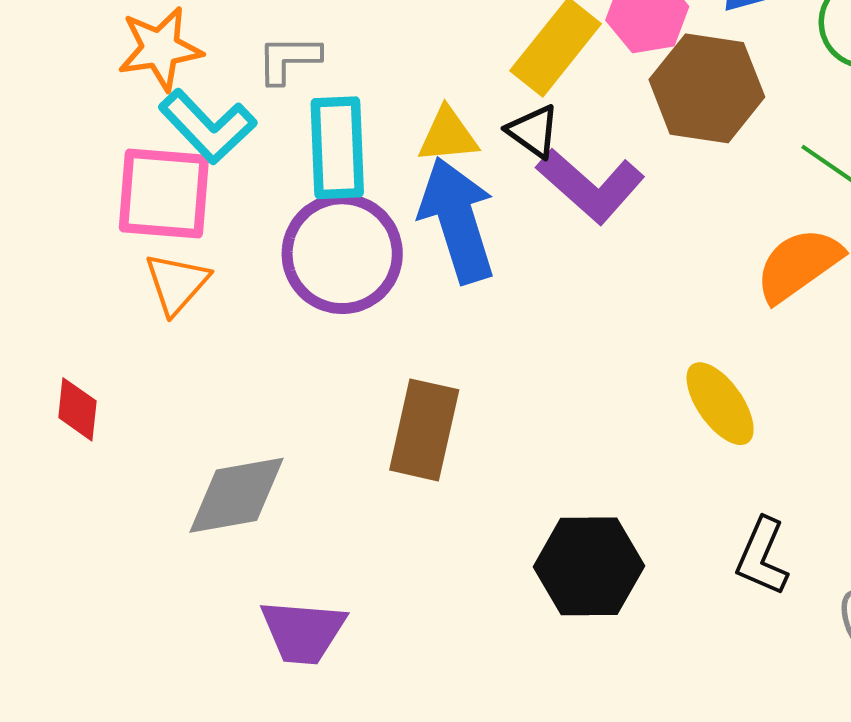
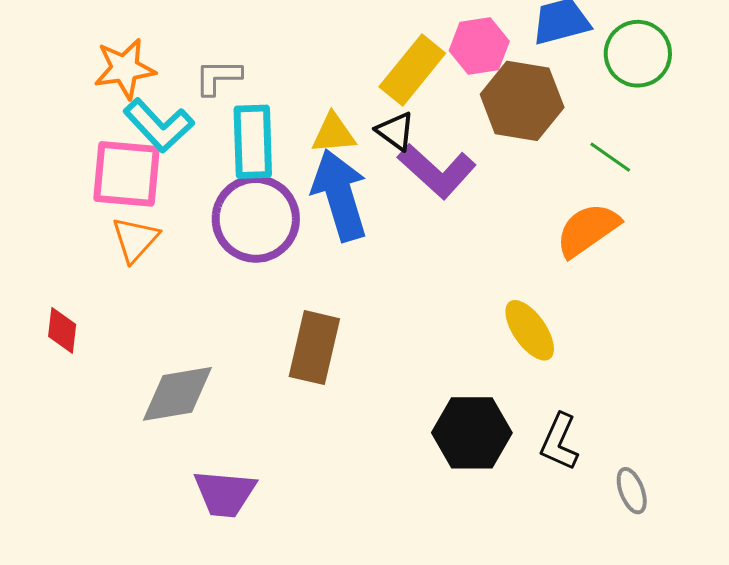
black hexagon: (589, 566) -> (472, 433), moved

